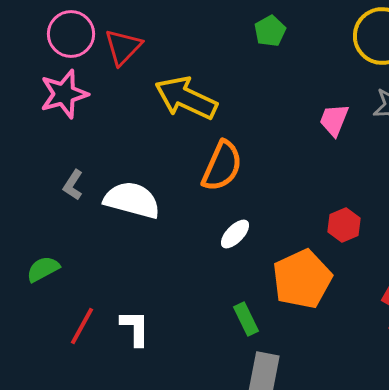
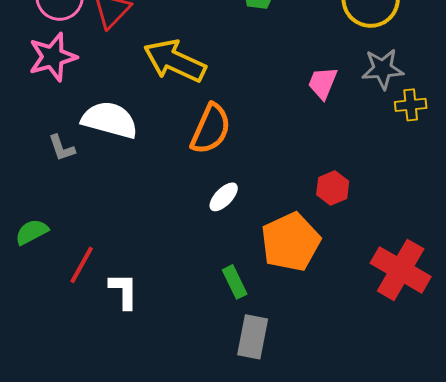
gray L-shape: (73, 185) -> (62, 148), turned -52
white semicircle: (132, 200) -> (110, 120), moved
red line: (82, 326) -> (82, 265), moved

